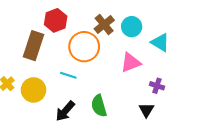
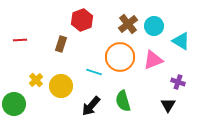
brown rectangle: (33, 46) -> (61, 44), size x0.6
orange circle: (84, 47) -> (120, 57), moved

